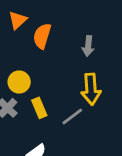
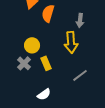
yellow arrow: (91, 89) -> (71, 42), moved
gray line: (72, 117) -> (80, 75), moved

